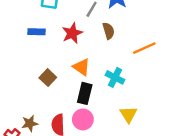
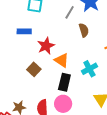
red star: (72, 33) -> (46, 46), moved
cyan cross: (115, 77) -> (89, 69), turned 35

